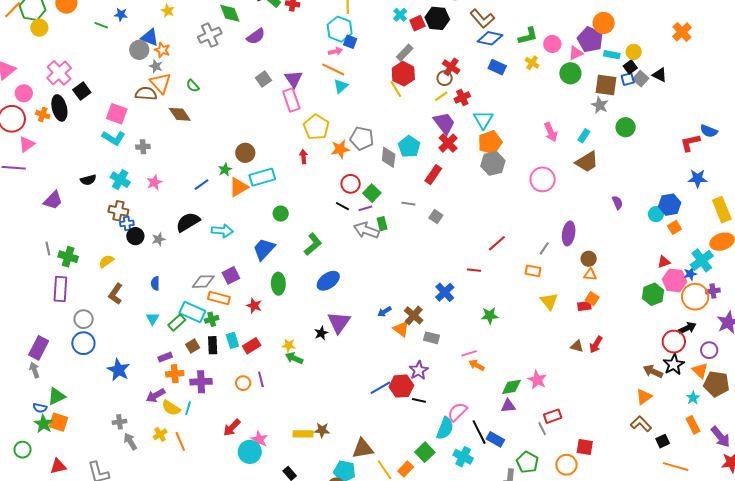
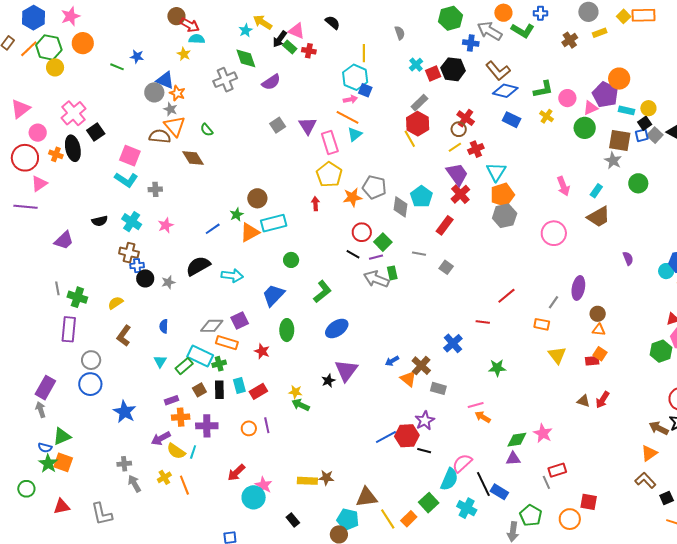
pink rectangle: (291, 100) -> (330, 143), moved

